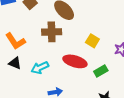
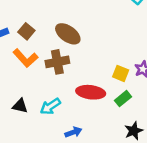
orange L-shape: (15, 41) -> (25, 58), moved
yellow square: (92, 41) -> (121, 73), moved

